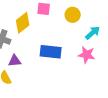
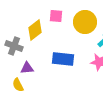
yellow circle: (73, 15) -> (85, 22), size x1.5

